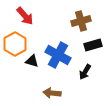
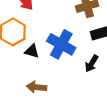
brown arrow: (52, 93) -> (36, 87), moved

